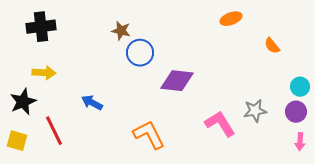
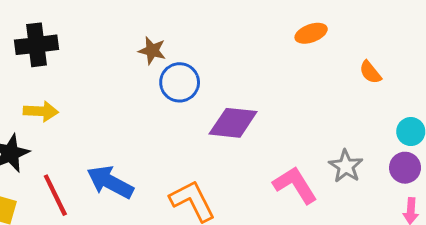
blue arrow: (92, 103) -> (110, 182), moved, size x1.5
gray star: (255, 111) -> (346, 166), turned -30

